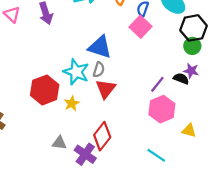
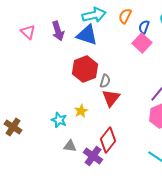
blue triangle: (100, 47) -> (87, 35), moved
cyan star: (76, 72) -> (59, 120), moved, size x0.7
red hexagon: (45, 90) -> (85, 69), moved

